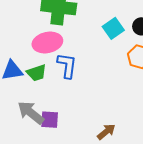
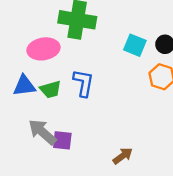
cyan square: (113, 28) -> (135, 45), turned -35
pink ellipse: (47, 42) -> (44, 49), moved

